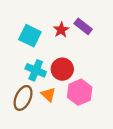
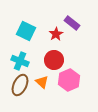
red star: (61, 30) -> (56, 34), moved
cyan cross: (36, 70) -> (20, 61), moved

